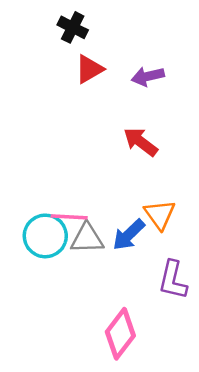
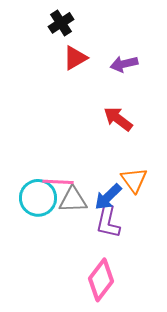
black cross: (73, 27) -> (61, 23), turned 30
purple L-shape: (173, 280) -> (108, 222), moved

